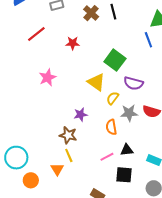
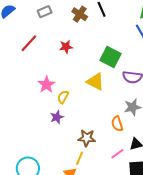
yellow semicircle: (113, 98) -> (63, 97), moved
purple star: (81, 115) -> (57, 117), moved
brown star: (68, 135) -> (87, 138), moved
yellow line: (69, 155) -> (80, 158), turned 56

